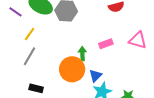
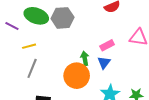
yellow line: (30, 34) -> (29, 46), turned 48
blue triangle: (95, 76) -> (104, 63), moved

